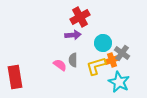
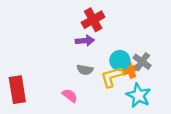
cyan circle: (103, 43) -> (120, 60), moved
gray semicircle: (73, 60) -> (85, 70), turned -80
pink semicircle: (60, 65) -> (70, 95), moved

